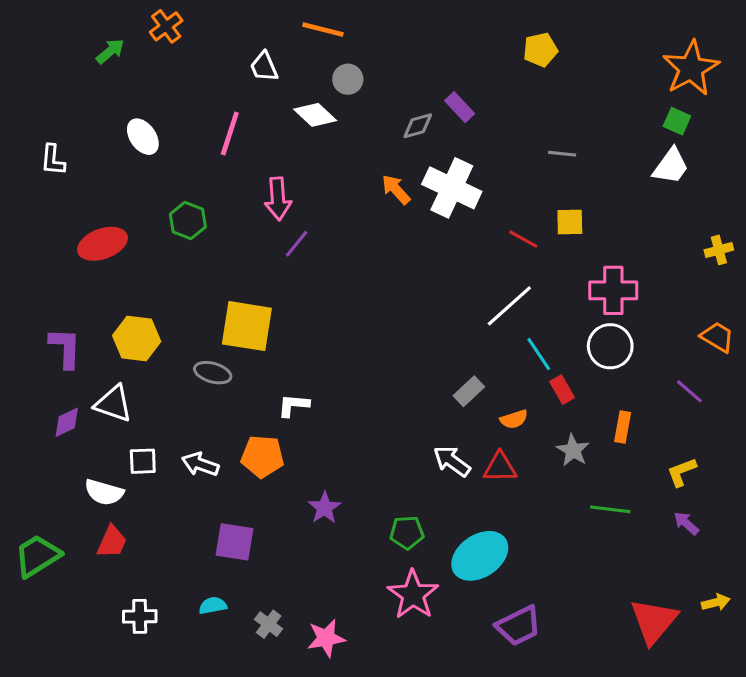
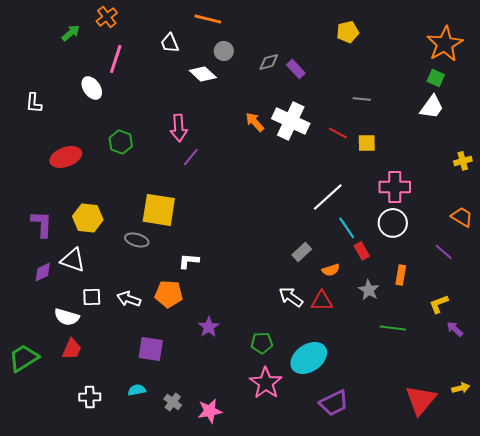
gray diamond: (418, 126) -> (269, 62), moved
pink line: (230, 134) -> (116, 59), moved
red line: (523, 239) -> (338, 133), moved
purple arrow: (686, 523) -> (455, 329), moved

